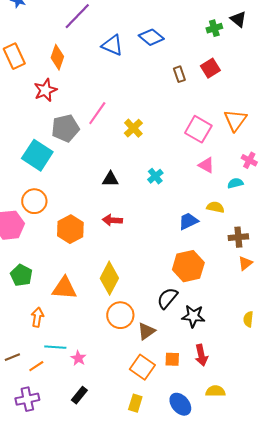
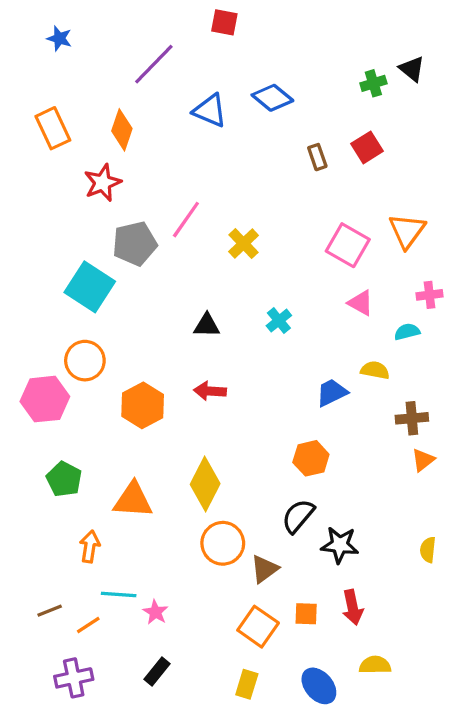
pink cross: (249, 160) -> (429, 295), turned -35
orange hexagon: (188, 266) -> (311, 458), moved, size x0.7

